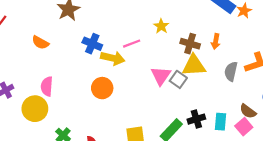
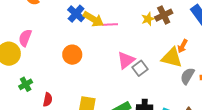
yellow star: (161, 26) -> (148, 19), moved
brown cross: (190, 44) -> (164, 15), moved, turned 30
yellow arrow: (113, 58) -> (93, 19), moved
yellow triangle: (194, 65) -> (172, 58), moved

